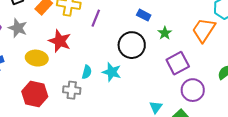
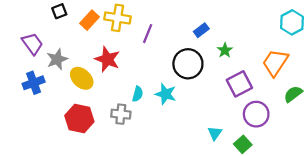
blue rectangle: (144, 15) -> (201, 30), turned -64
gray star: (18, 28) -> (57, 59), moved, turned 30
orange trapezoid: (204, 30) -> (275, 63), moved
yellow ellipse: (37, 58) -> (82, 78), turned 35

